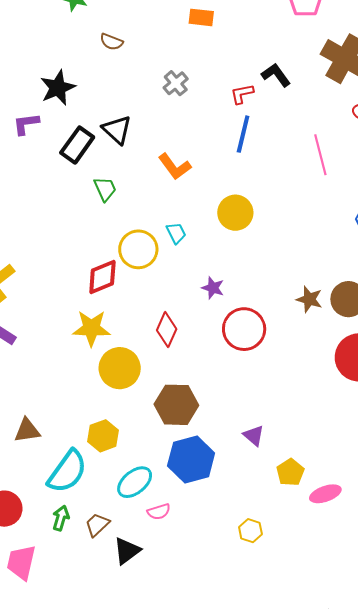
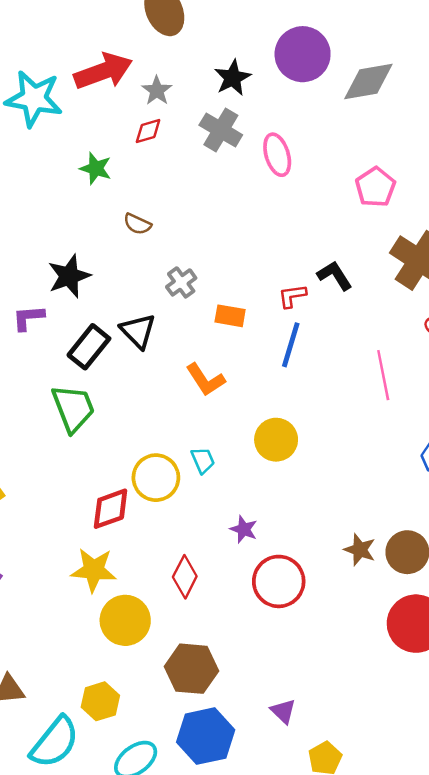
orange rectangle: (201, 17) -> (230, 316), moved
gray cross: (176, 83) -> (181, 282), moved
green trapezoid: (105, 189) -> (73, 408), moved, size x1.6

